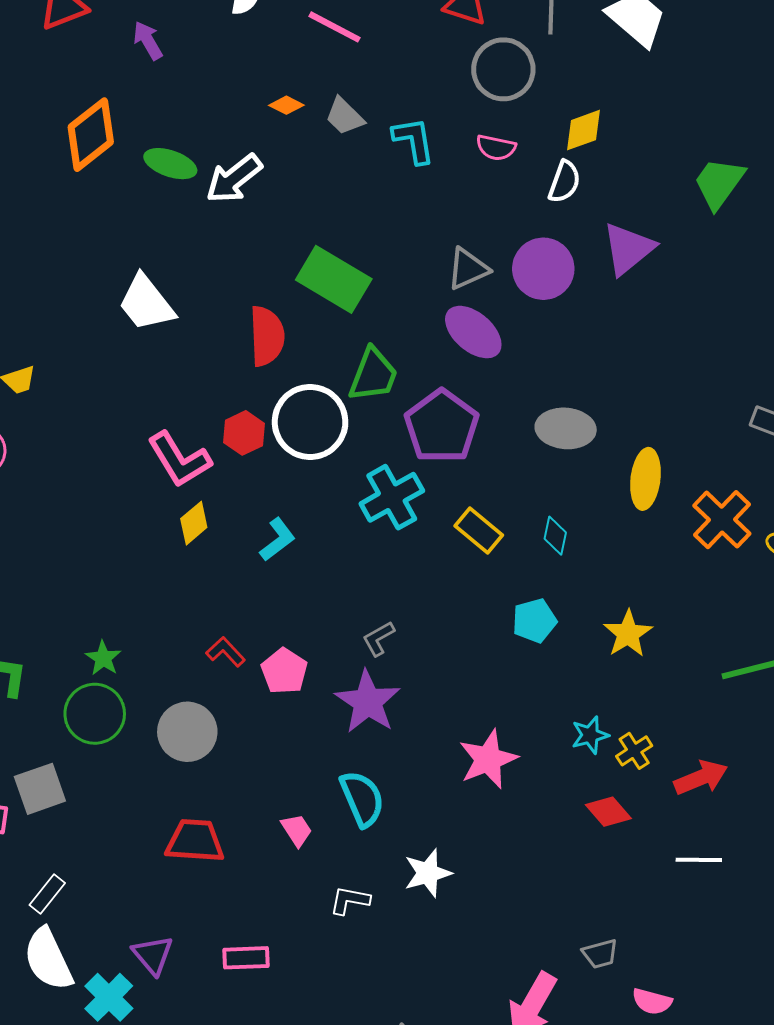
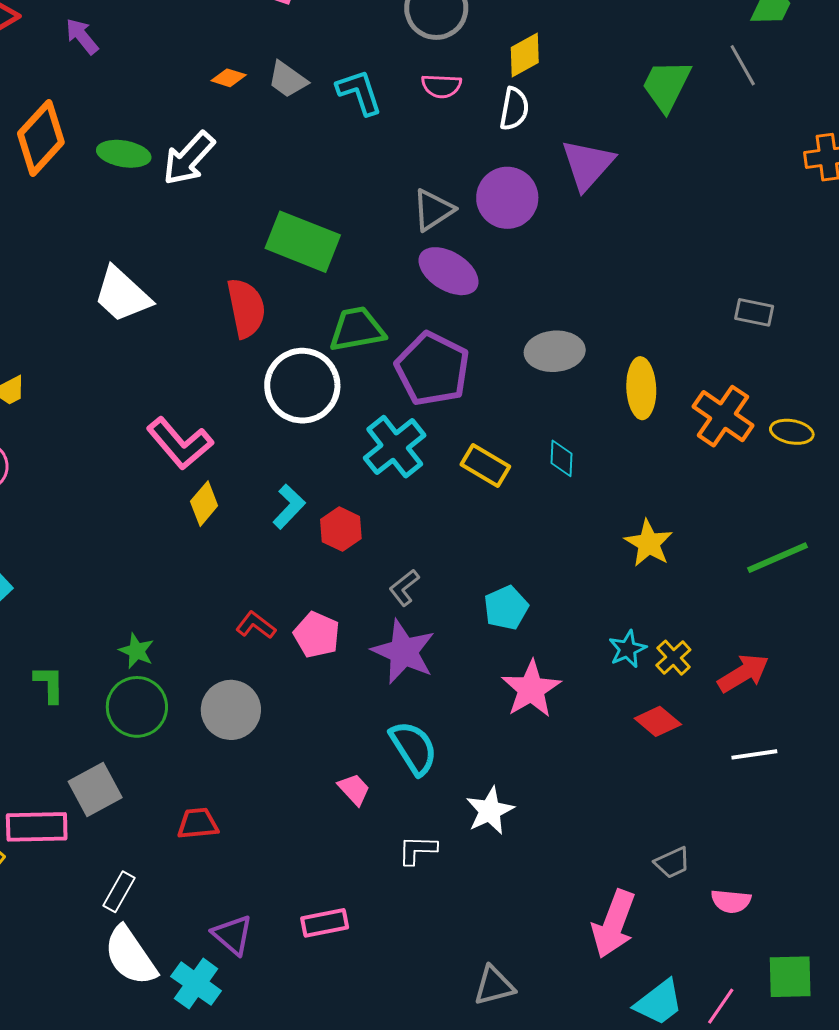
green trapezoid: (373, 375) -> (357, 329), turned -112
red hexagon: (244, 433) -> (341, 529), moved
cyan pentagon: (534, 621) -> (506, 608), moved
red trapezoid: (195, 841) -> (198, 824), moved, size x0.7

